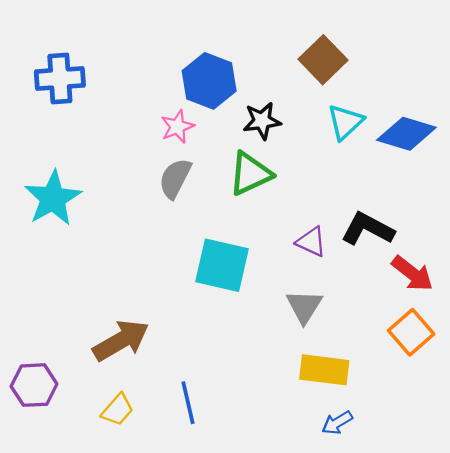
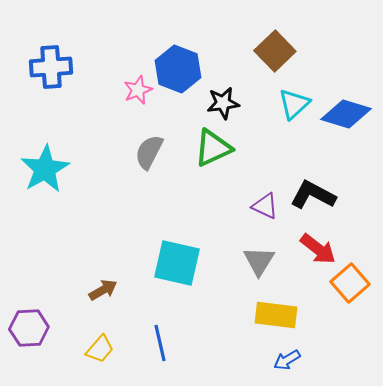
pink star: (177, 127) -> (138, 90), moved
cyan square: (222, 265) -> (177, 263), moved
red arrow: (412, 273) -> (318, 249), moved
brown arrow: (121, 340) -> (103, 290), size x0.6

